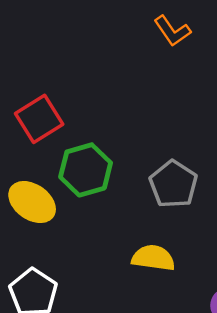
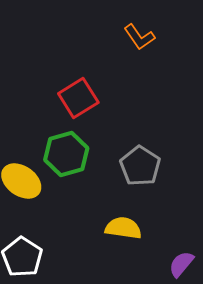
red square: (39, 119) -> (78, 98), moved

